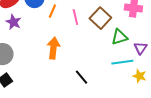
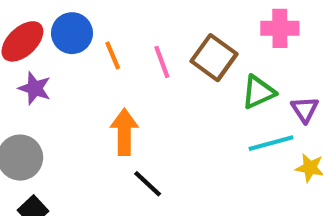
orange line: (52, 11) -> (113, 55), turned -40
black line: (81, 77) -> (148, 184), moved

